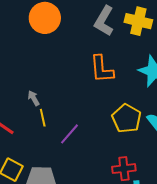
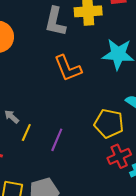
yellow line: (43, 118) -> (26, 133), turned 54
yellow pentagon: (127, 118) -> (109, 123), moved

